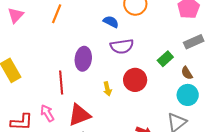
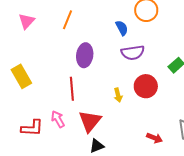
blue semicircle: (111, 22) -> (122, 28), turned 35
purple ellipse: (83, 59) -> (85, 55), moved
red triangle: (79, 115) -> (90, 121), turned -30

